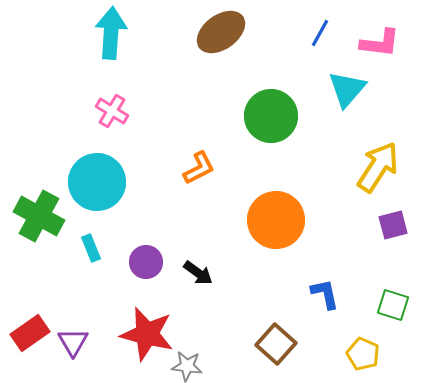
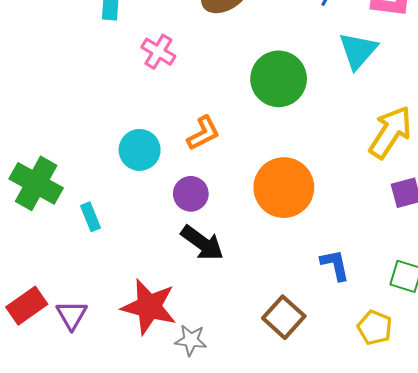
pink cross: (112, 111) -> (158, 52), moved
cyan circle: (97, 182) -> (140, 150), moved, size x0.7
purple circle: (146, 262) -> (191, 194), moved
black arrow: (198, 273) -> (202, 243), size x1.4

